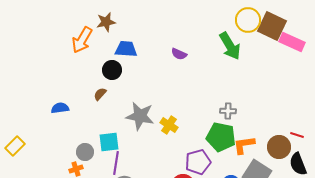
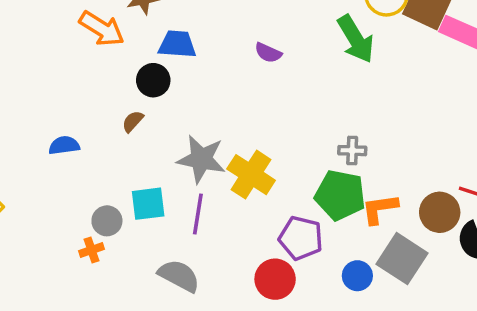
orange arrow: (82, 40) -> (102, 29), turned -88
yellow cross: (169, 125) -> (251, 175), size x1.5
purple pentagon: (198, 162) -> (301, 238), turned 30
purple line: (116, 163) -> (198, 214), moved

